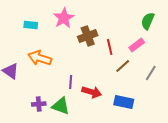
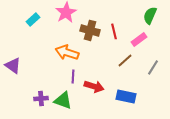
cyan rectangle: (31, 25) -> (33, 19), turned -48
brown cross: (88, 36) -> (90, 30), turned 36
red line: (110, 47) -> (114, 31), moved
orange arrow: (40, 58) -> (67, 52), moved

